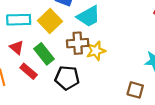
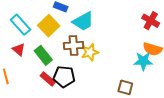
cyan rectangle: (19, 20) -> (20, 25), turned 50
red rectangle: (29, 71) -> (48, 79), moved

